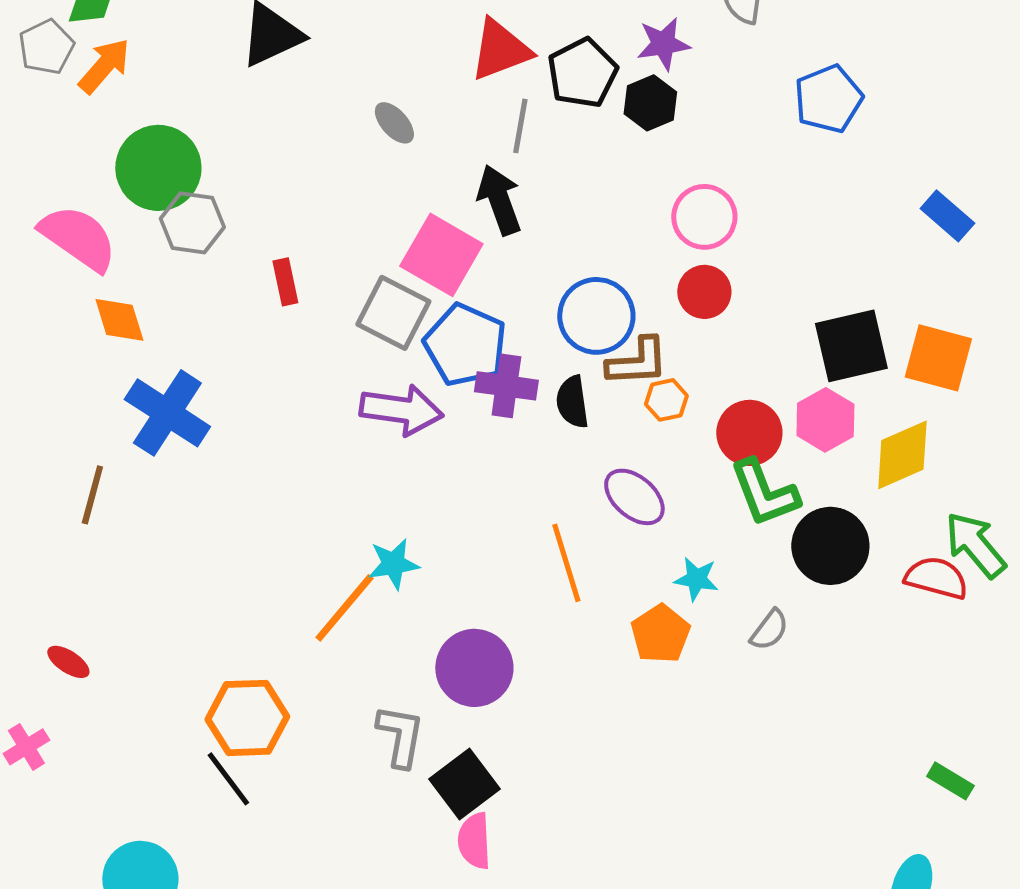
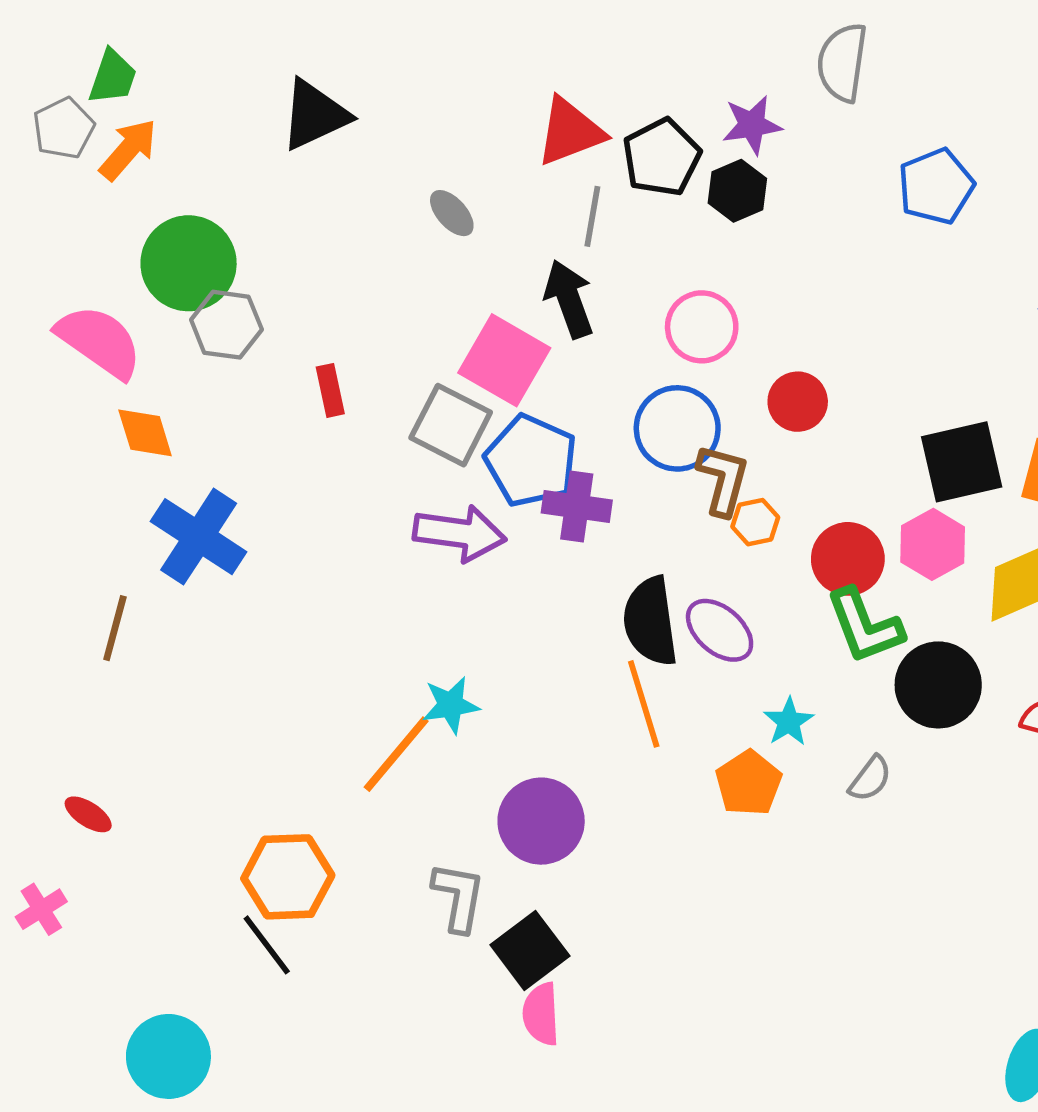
pink circle: (704, 217) -> (702, 327), moved
brown L-shape: (637, 362) -> (723, 480), turned -72
black semicircle: (572, 402) -> (650, 621), moved, size x1.5
cyan star: (696, 579) -> (789, 722), turned 30

